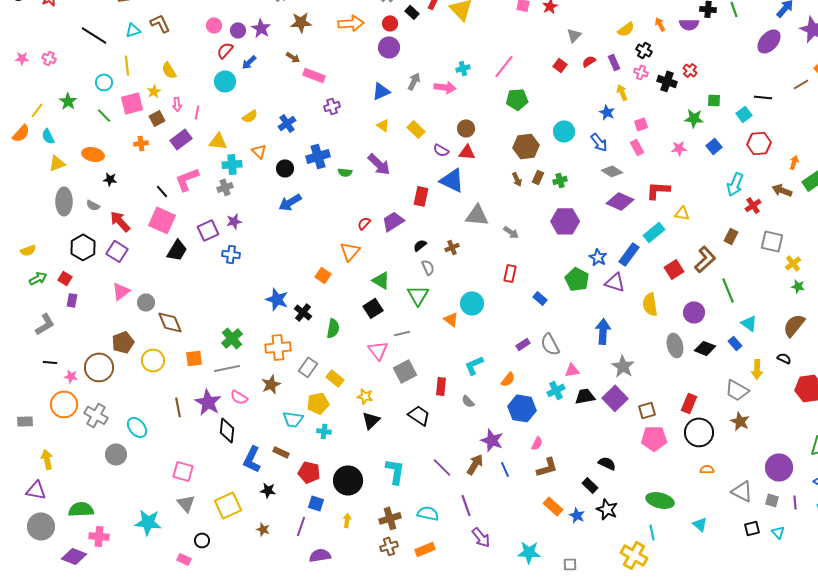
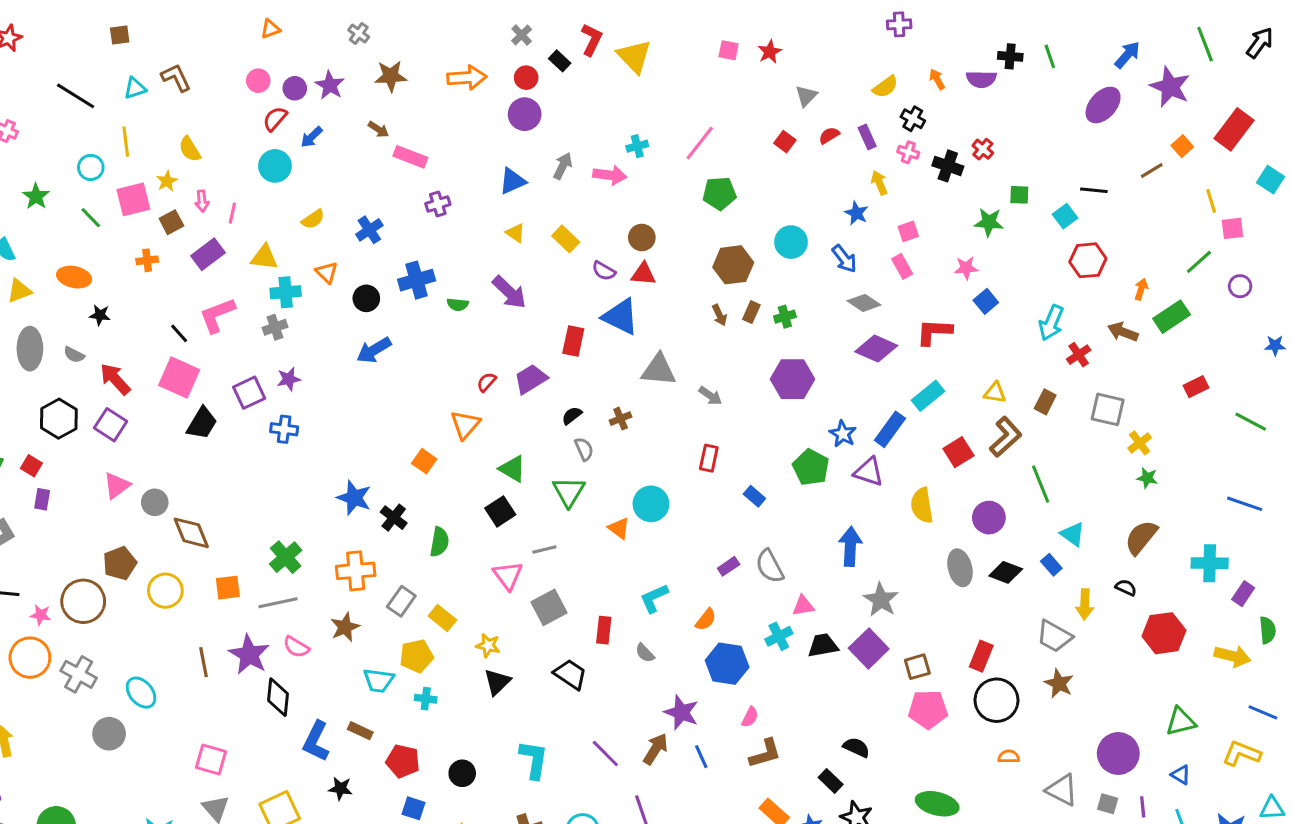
blue square: (714, 146) -> (986, 301), moved
yellow triangle: (682, 213) -> (995, 393), moved
black circle: (348, 480) -> (462, 773), size x0.6

